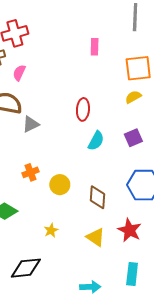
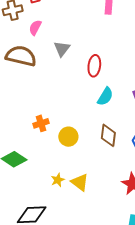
gray triangle: (31, 124) -> (62, 49), moved, turned -30
brown diamond: (98, 197) -> (108, 135), moved
yellow triangle: (96, 237) -> (80, 182), moved

